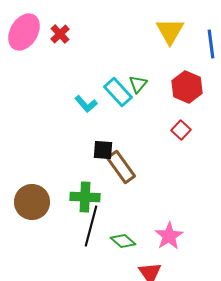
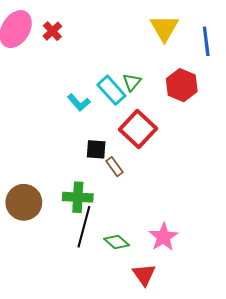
red square: (181, 130) -> (138, 129), moved, size x1.8
brown rectangle: (121, 167) -> (115, 167), size x0.6

